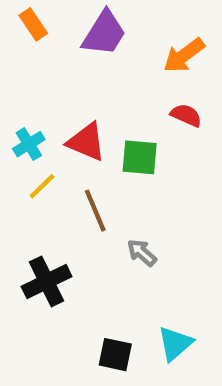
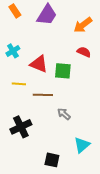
cyan cross: (29, 144) -> (13, 51), moved
yellow line: (42, 186) -> (19, 84), turned 48
brown line: (95, 211) -> (43, 95), turned -66
cyan triangle: (175, 343) -> (82, 145), moved

